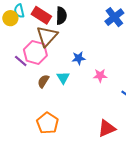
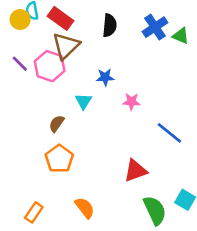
black semicircle: (61, 16) -> (110, 25), moved
purple line: (21, 61) -> (20, 64), moved
brown semicircle: (43, 81) -> (57, 124), moved

